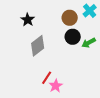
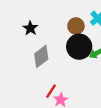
black circle: (73, 37) -> (79, 47), size x1.5

